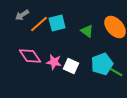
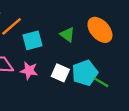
cyan square: (57, 23) -> (32, 40), moved
white square: (71, 66) -> (60, 73), moved

